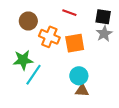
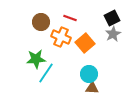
red line: (69, 13) -> (70, 18), moved
black square: (103, 17) -> (112, 18), turned -35
orange square: (75, 43) -> (85, 43), turned -30

